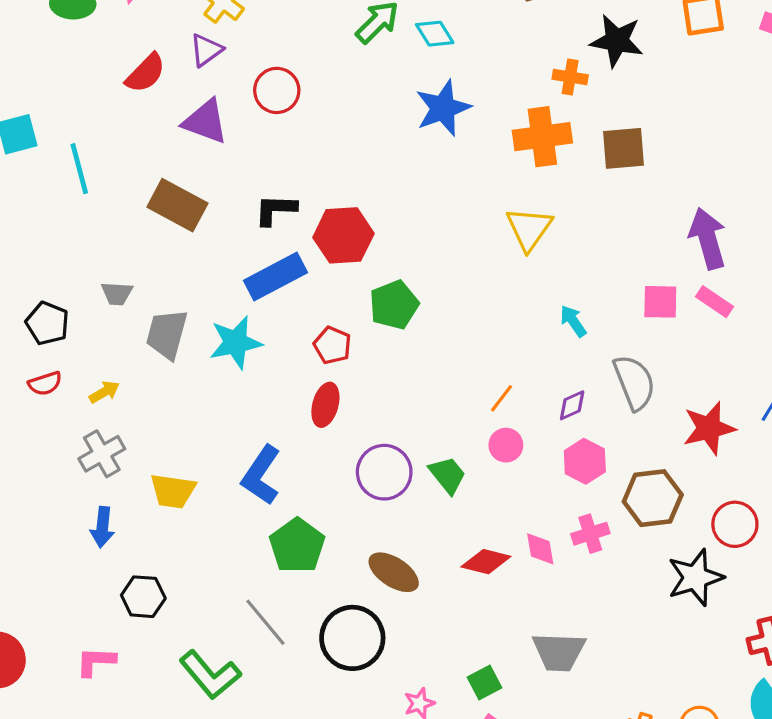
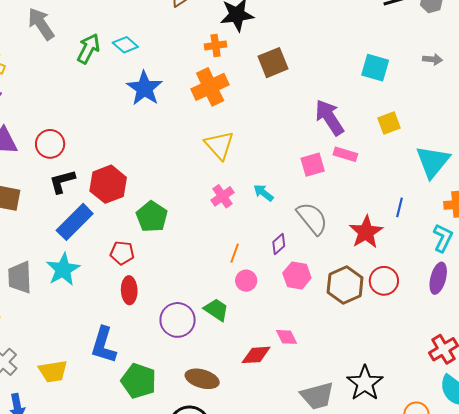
red circle: (277, 90) -> (50, 144), moved
brown square: (623, 148) -> (273, 63), moved
red circle: (735, 524) -> (384, 281), moved
pink cross: (590, 534) -> (223, 196), moved
black star: (695, 578) -> (365, 383), moved

